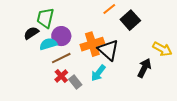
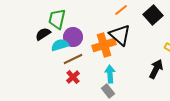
black square: (130, 20) -> (153, 15), moved
black triangle: (108, 50) -> (120, 35), moved
cyan arrow: (98, 73) -> (110, 74), turned 138
gray rectangle: (75, 82) -> (108, 91), moved

